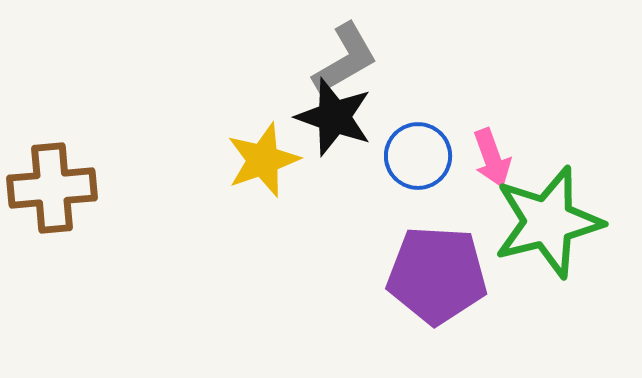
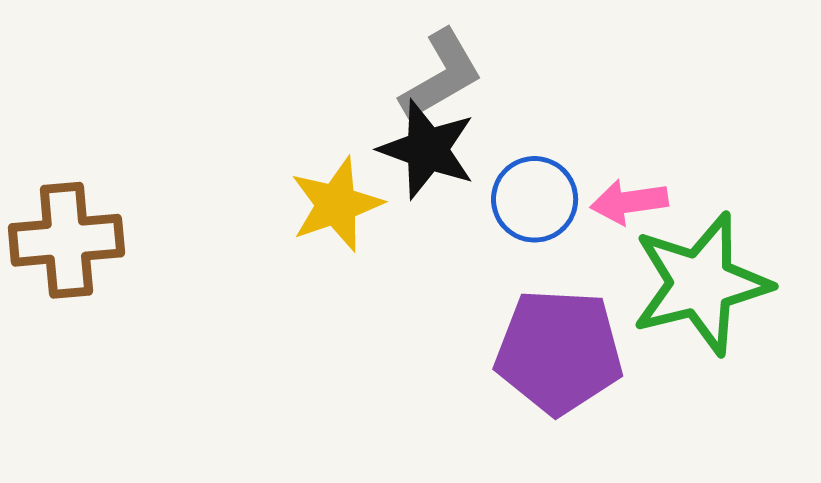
pink arrow: (492, 158) -> (629, 202), turned 102

